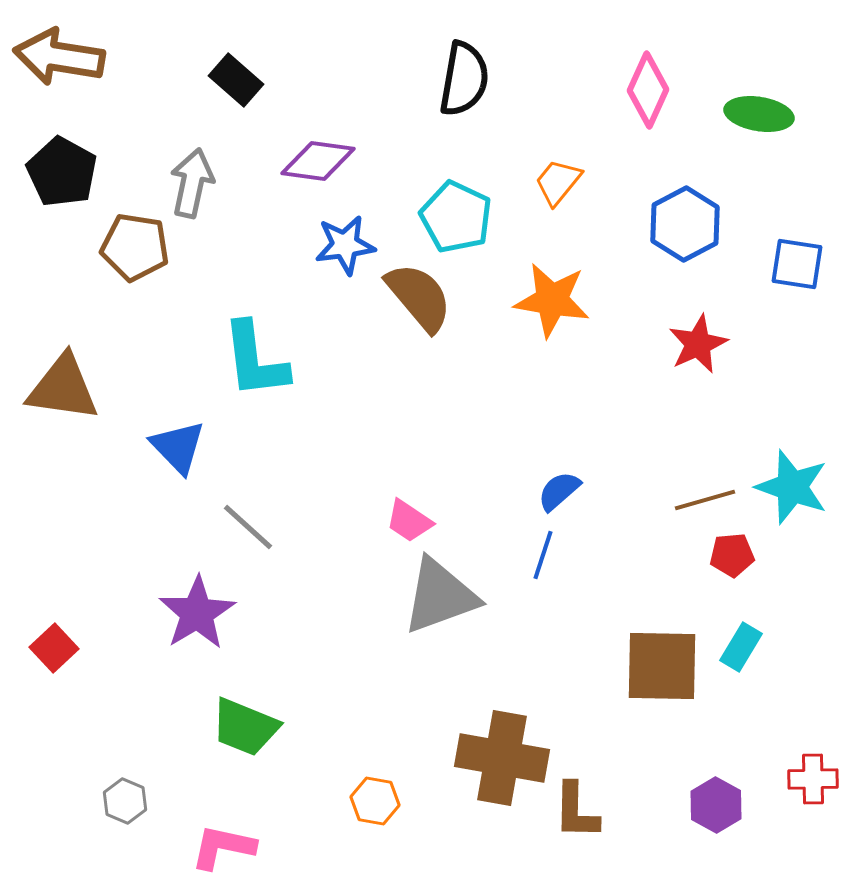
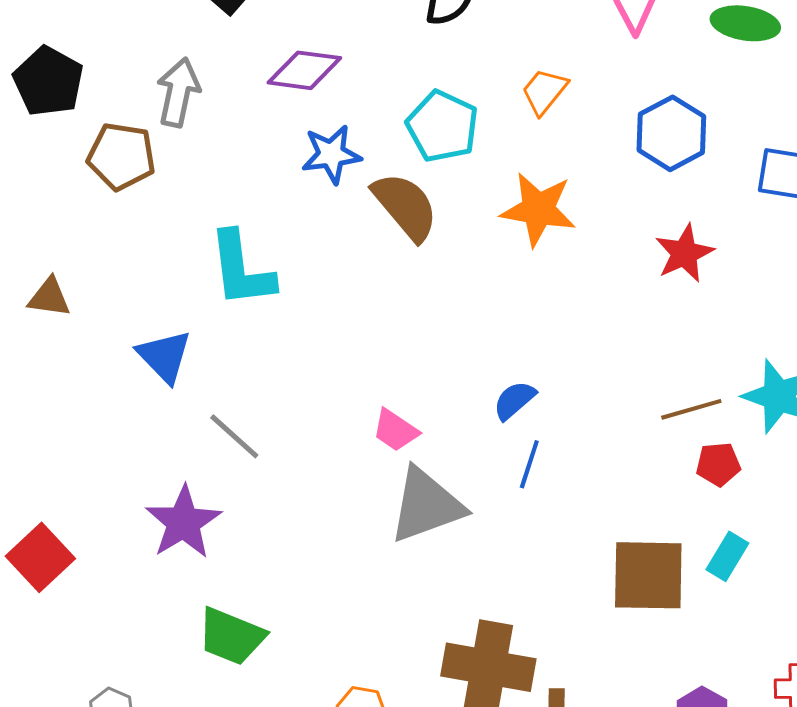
brown triangle: (63, 388) -> (49, 297), size x0.6
blue semicircle: (559, 491) -> (514, 400), moved
red square: (54, 648) -> (40, 557), size x1.4

